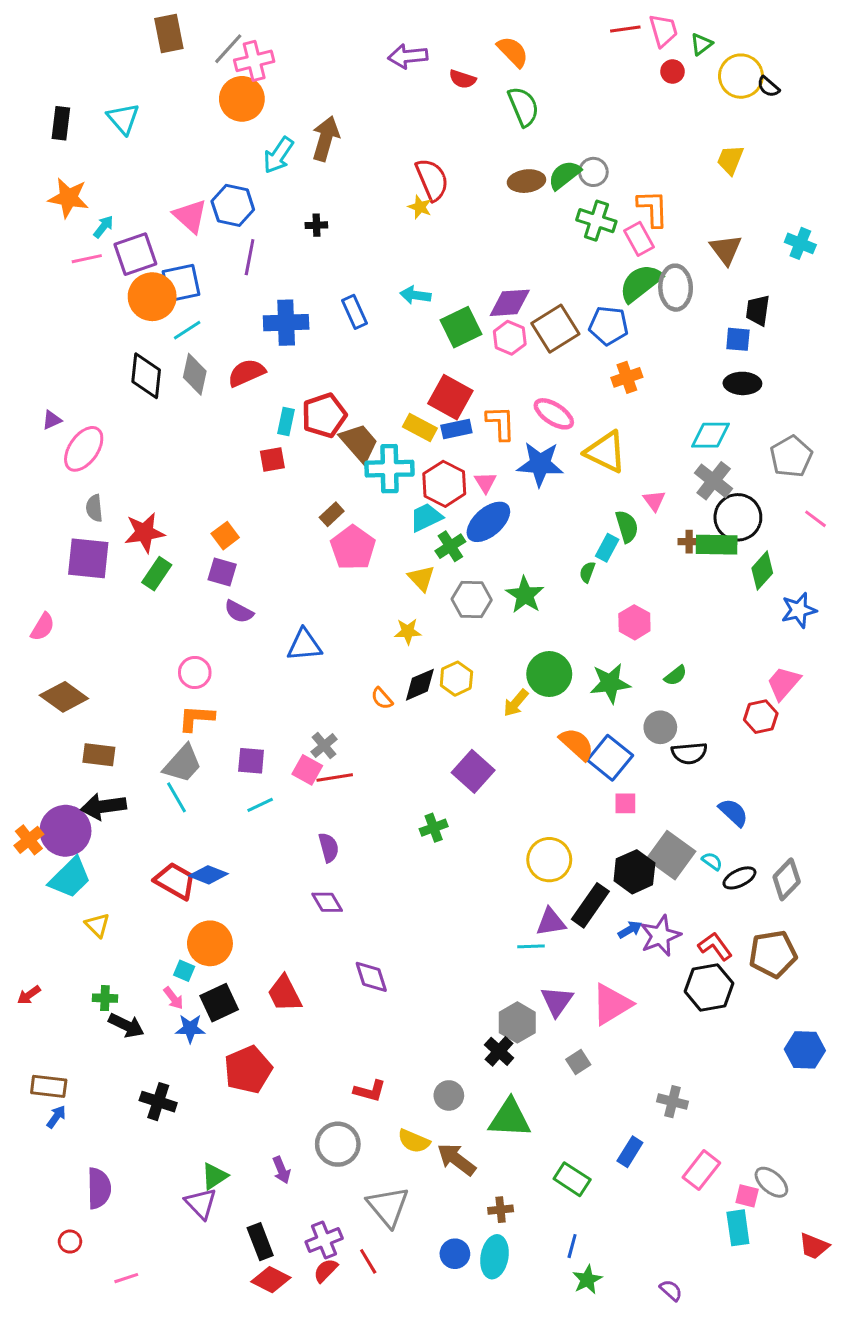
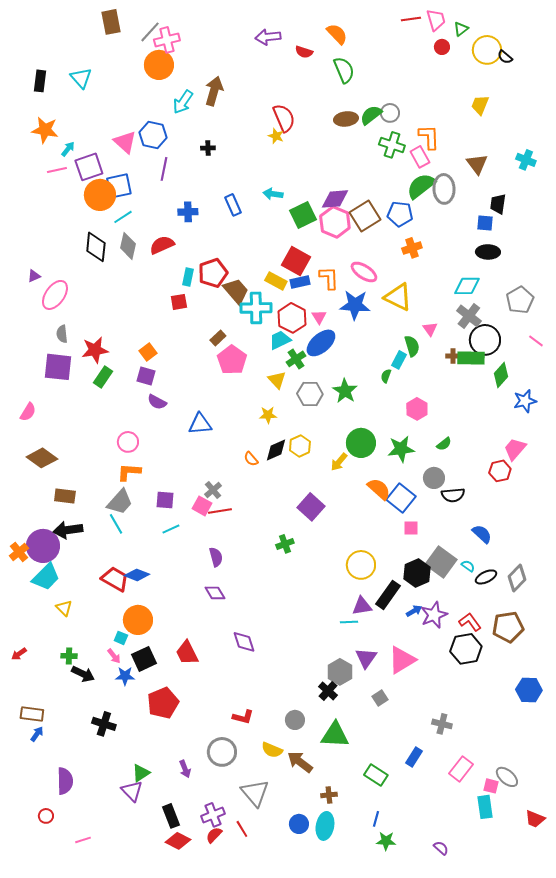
blue cross: (286, 323) -> (188, 212), size x0.7
pink hexagon: (510, 338) -> (335, 222), size x1.4
green star: (587, 1280) -> (386, 841), turned 30

